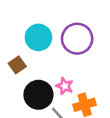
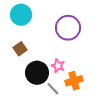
cyan circle: (38, 37) -> (21, 15), moved

